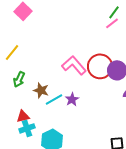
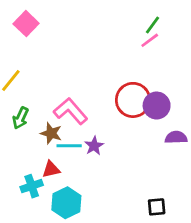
pink L-shape: (74, 65) -> (71, 111), moved
cyan line: (54, 99) -> (69, 146), turned 30
red triangle: (23, 116) -> (51, 169), moved

